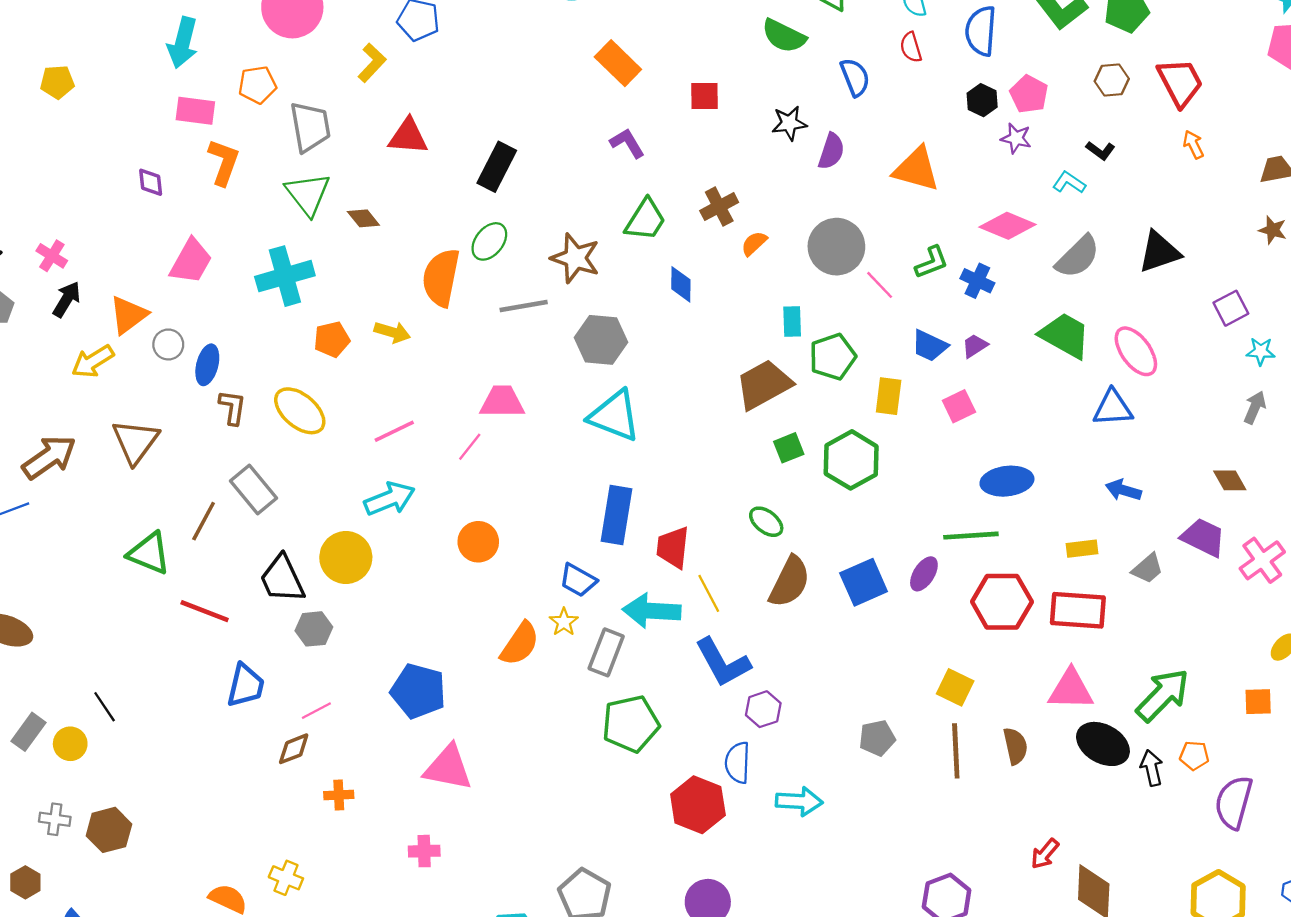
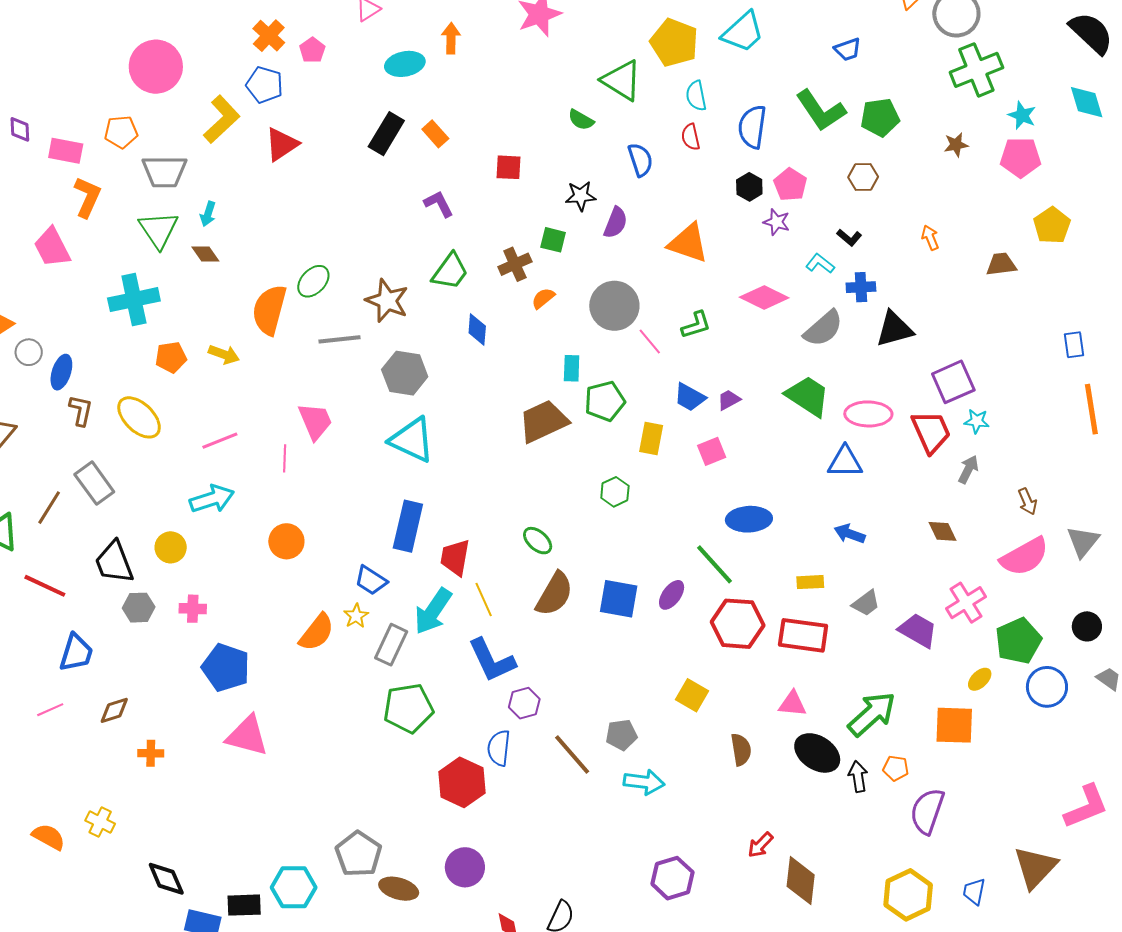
green semicircle: (784, 36) -> (581, 120), size x0.7
cyan arrow: (183, 43) -> (208, 214), moved, size x0.6
yellow L-shape: (372, 63) -> (222, 119), size x1.4
orange rectangle: (618, 63) -> (435, 134), size x0.7
red trapezoid: (1180, 82) -> (931, 432), moved
gray trapezoid: (310, 127) -> (164, 171), turned 96
red triangle: (408, 136) -> (282, 144), moved, turned -42
black rectangle: (497, 167) -> (386, 134), moved
purple diamond: (151, 182) -> (20, 129), moved
brown star: (1273, 230) -> (956, 145), moved, turned -30
pink trapezoid: (191, 261) -> (52, 247), moved, turned 120
blue cross: (977, 281) -> (861, 287), moved, turned -32
purple square: (1231, 308) -> (953, 382), size x1.4
pink ellipse: (1136, 351) -> (868, 414), turned -57
pink trapezoid: (502, 402) -> (315, 421), turned 63
pink line: (470, 447) -> (285, 458), turned -40
green square: (789, 448) -> (553, 240), moved, turned 32
green hexagon: (851, 460) -> (615, 492), size x0.6
green line: (971, 536) -> (715, 564), turned 48
purple trapezoid: (1203, 537) -> (918, 630), moved
yellow circle: (346, 557) -> (171, 547), size x0.7
blue square: (864, 582) -> (619, 599), turned 30
cyan arrow: (652, 611) -> (433, 611), turned -63
pink triangle: (1071, 689) -> (792, 704), size x0.7
orange square: (1258, 702) -> (954, 725), size x1.6
pink line: (316, 711) -> (50, 710), moved
brown line: (956, 751) -> (572, 754), moved, turned -42
cyan arrow: (799, 801) -> (644, 782), moved
pink cross: (424, 851) -> (193, 609), moved

